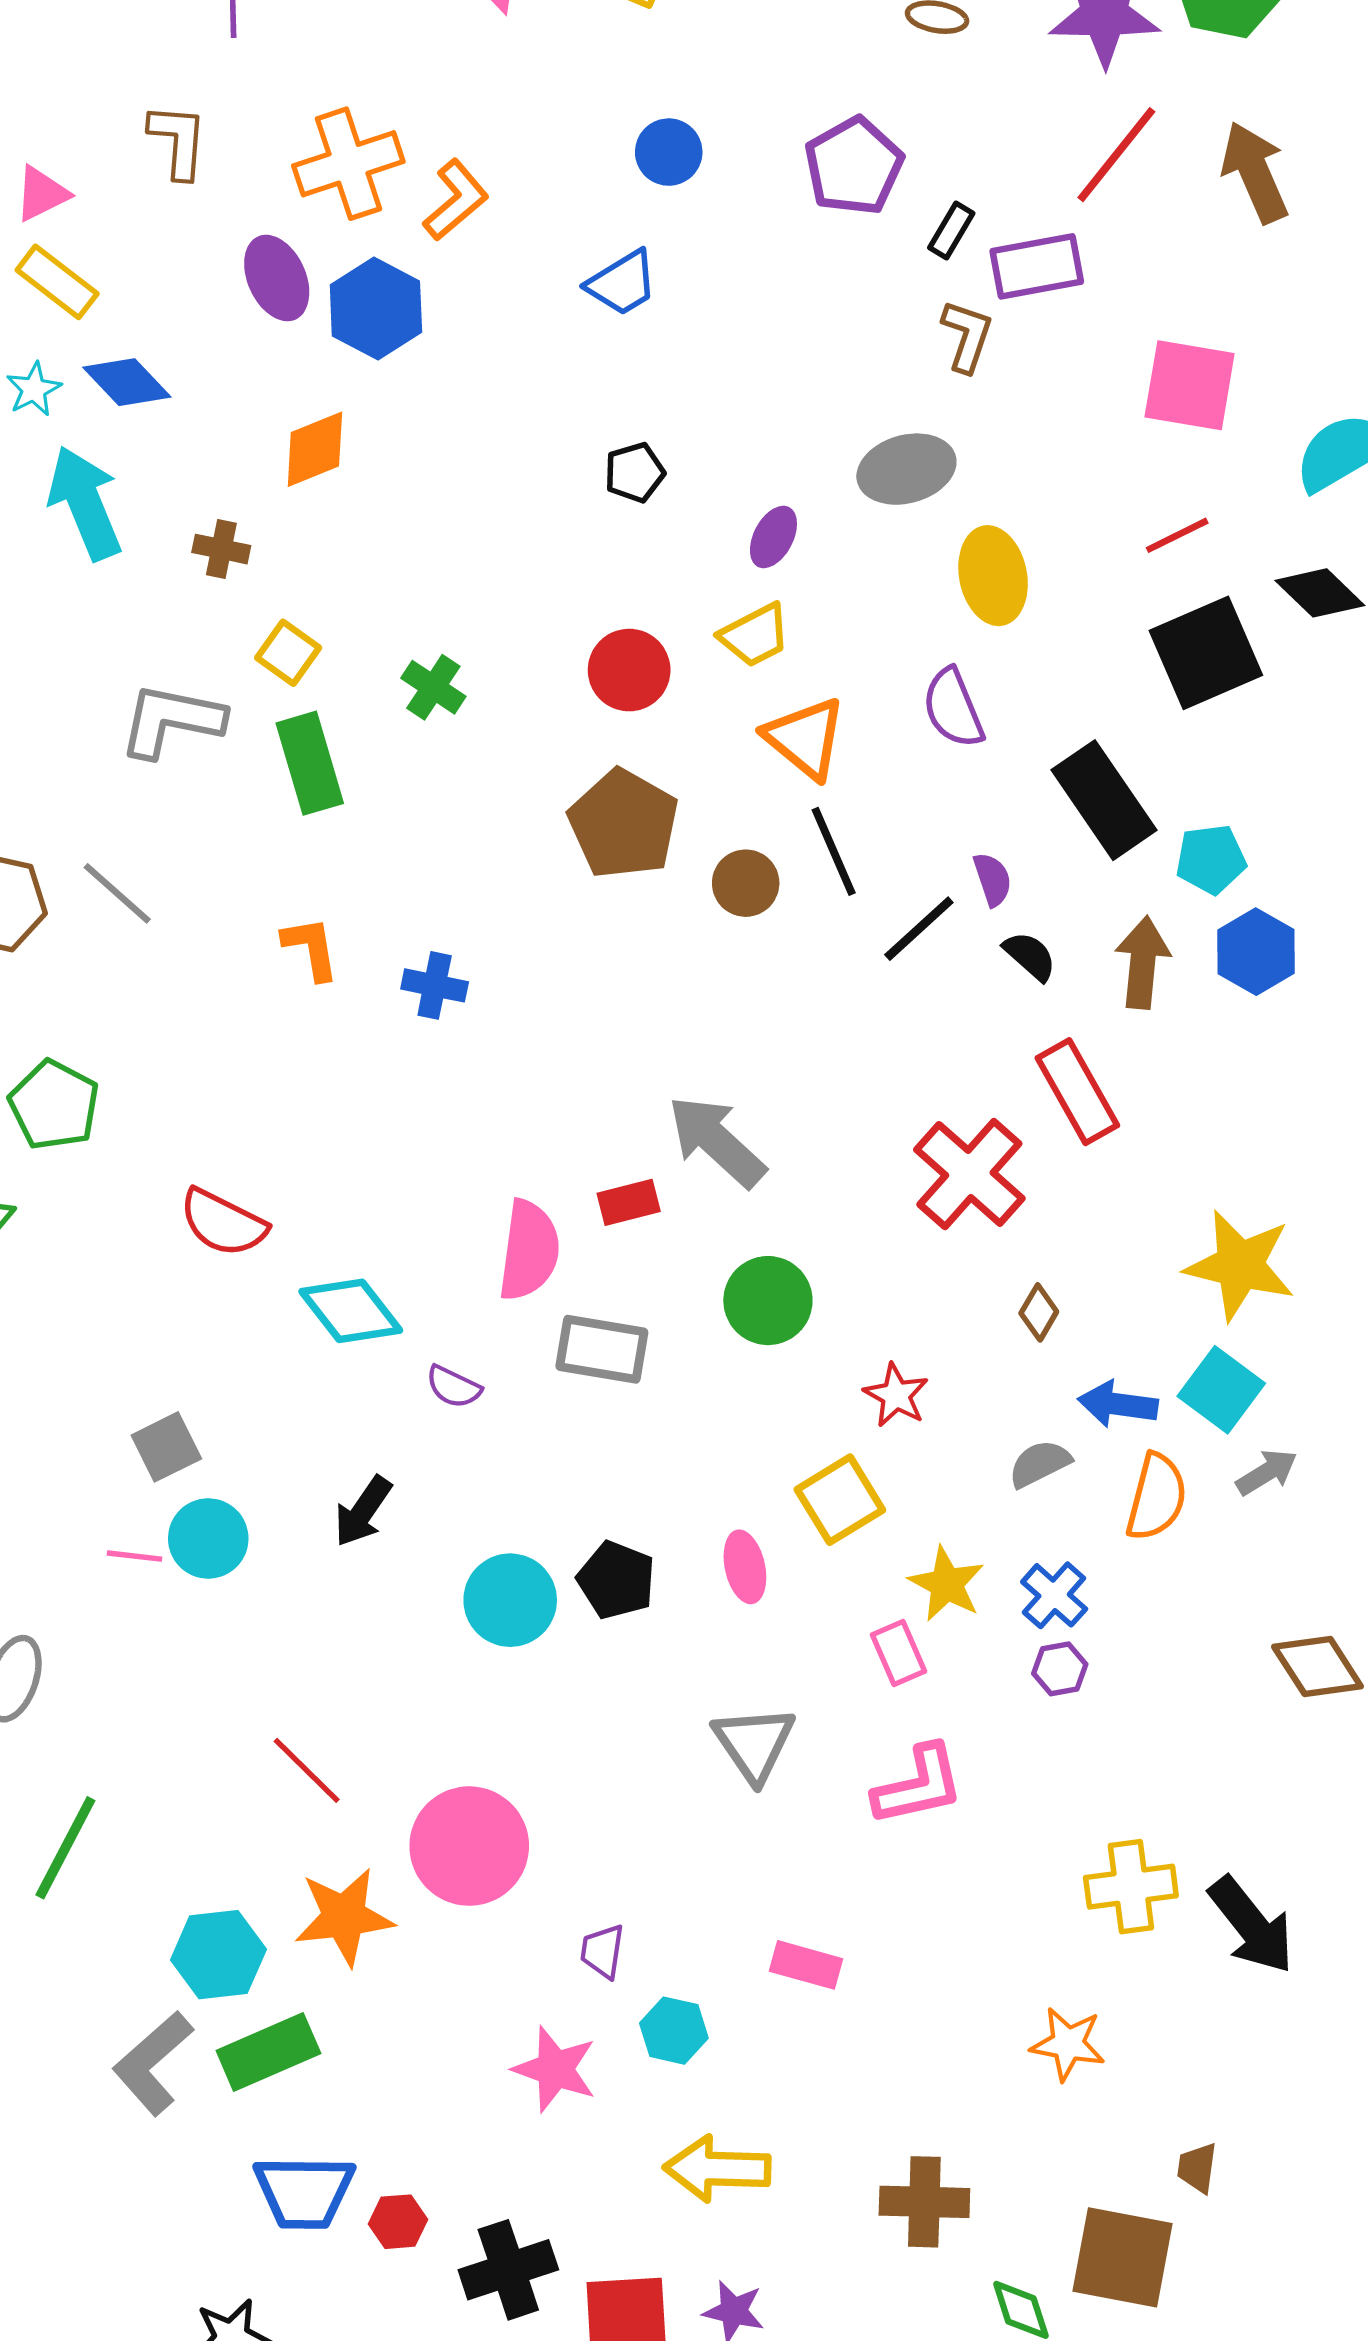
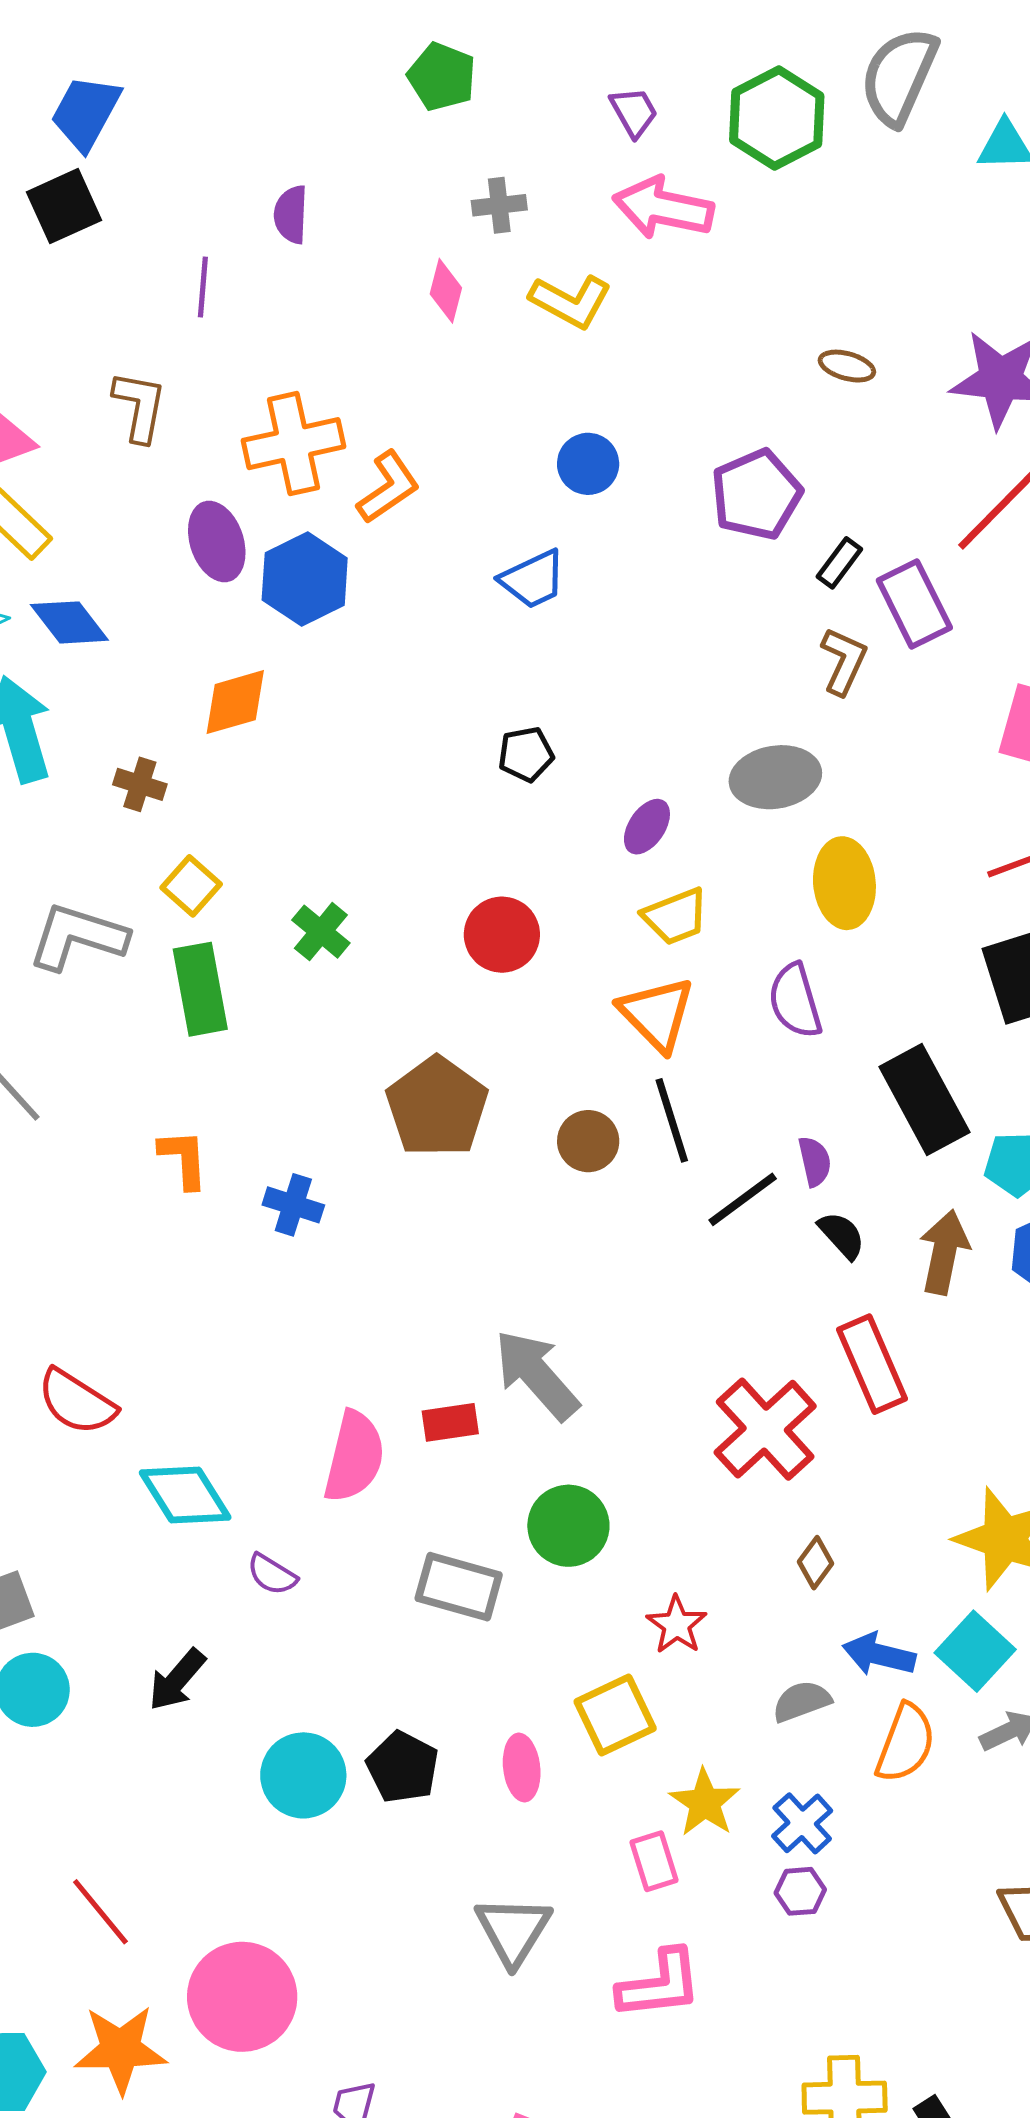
purple rectangle: (1037, 266) -> (914, 604), turned 68
yellow trapezoid: (755, 635) -> (675, 916), moved
brown pentagon: (624, 824) -> (437, 1107), moved
gray rectangle: (602, 1349) -> (459, 1587), moved

